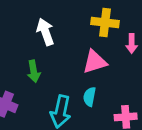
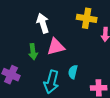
pink triangle: (95, 62) -> (56, 47), moved

